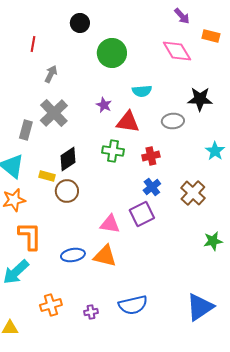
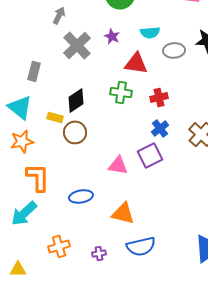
purple star: (104, 105) -> (112, 36), moved
gray cross: (54, 113) -> (77, 45), moved
gray ellipse: (173, 121) -> (174, 50), moved
orange triangle: (105, 256) -> (123, 213), moved

